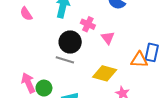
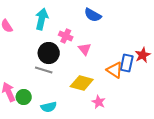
orange triangle: (139, 60) -> (115, 70), turned 30

